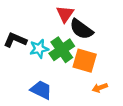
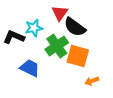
cyan star: (39, 49) -> (34, 28), moved
blue trapezoid: (41, 90) -> (30, 68), moved

